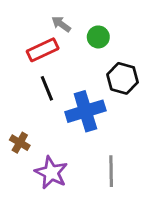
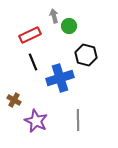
gray arrow: (61, 24) -> (54, 16), moved, turned 40

